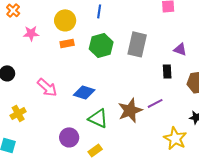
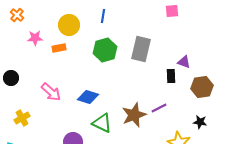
orange rectangle: (67, 43) -> (59, 48), moved
purple triangle: (180, 49) -> (184, 62), moved

